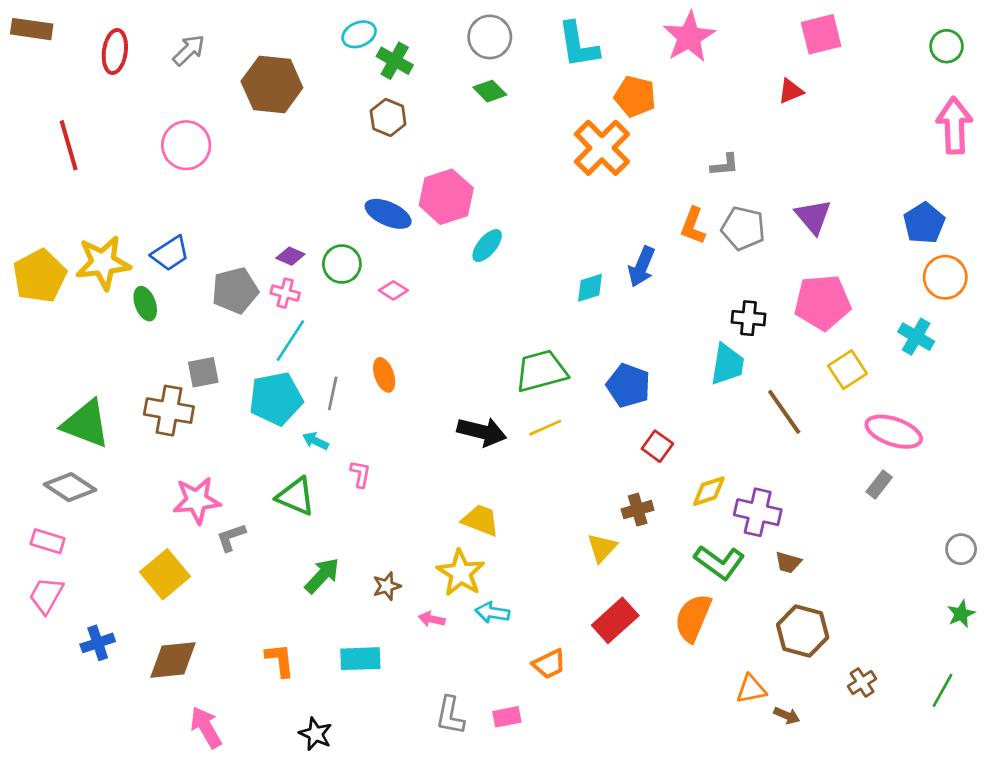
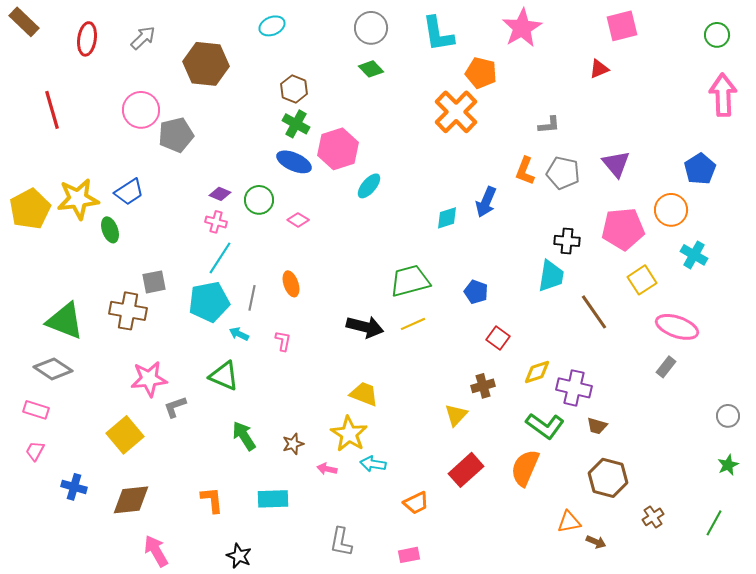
brown rectangle: (32, 29) -> (24, 22), turned 36
green cross: (395, 61) -> (296, 124), moved
orange circle: (945, 277) -> (671, 210), moved
gray pentagon: (235, 290) -> (176, 135), moved
blue pentagon: (628, 385) -> (476, 292), size x0.7
pink L-shape: (360, 474) -> (283, 341), moved
green arrow: (322, 576) -> (244, 436), turned -76
pink trapezoid: (46, 595) -> (35, 451), size x0.7
blue cross: (98, 643) -> (74, 487), turned 35
pink rectangle: (507, 717) -> (409, 555), moved

